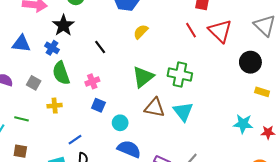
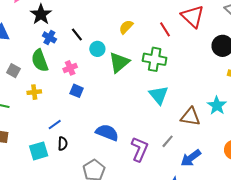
red line: (191, 30) -> (165, 29), moved
yellow semicircle: (141, 32) -> (126, 27), moved
blue cross: (52, 48) -> (49, 37), moved
brown triangle: (154, 108) -> (190, 117), moved
cyan circle: (120, 123) -> (97, 49), moved
cyan star: (243, 124) -> (217, 106), turned 30

